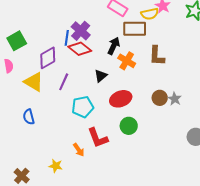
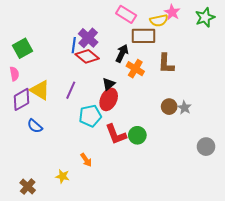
purple diamond: (48, 58) -> (22, 99), moved
red ellipse: (121, 99) -> (109, 99), moved, turned -45
blue semicircle: (29, 117) -> (35, 126), turned -35
red L-shape: (98, 138) -> (116, 134), moved

